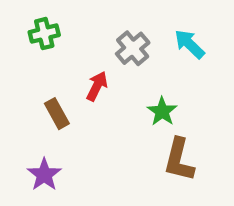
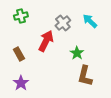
red arrow: (97, 86) -> (46, 41), size x1.5
brown rectangle: (57, 114) -> (19, 54), moved

